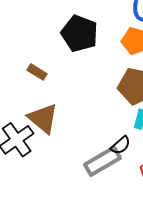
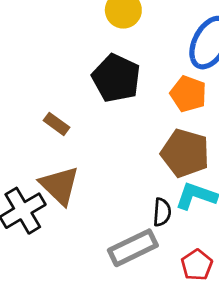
black semicircle: (121, 145) -> (162, 212), moved, turned -50

